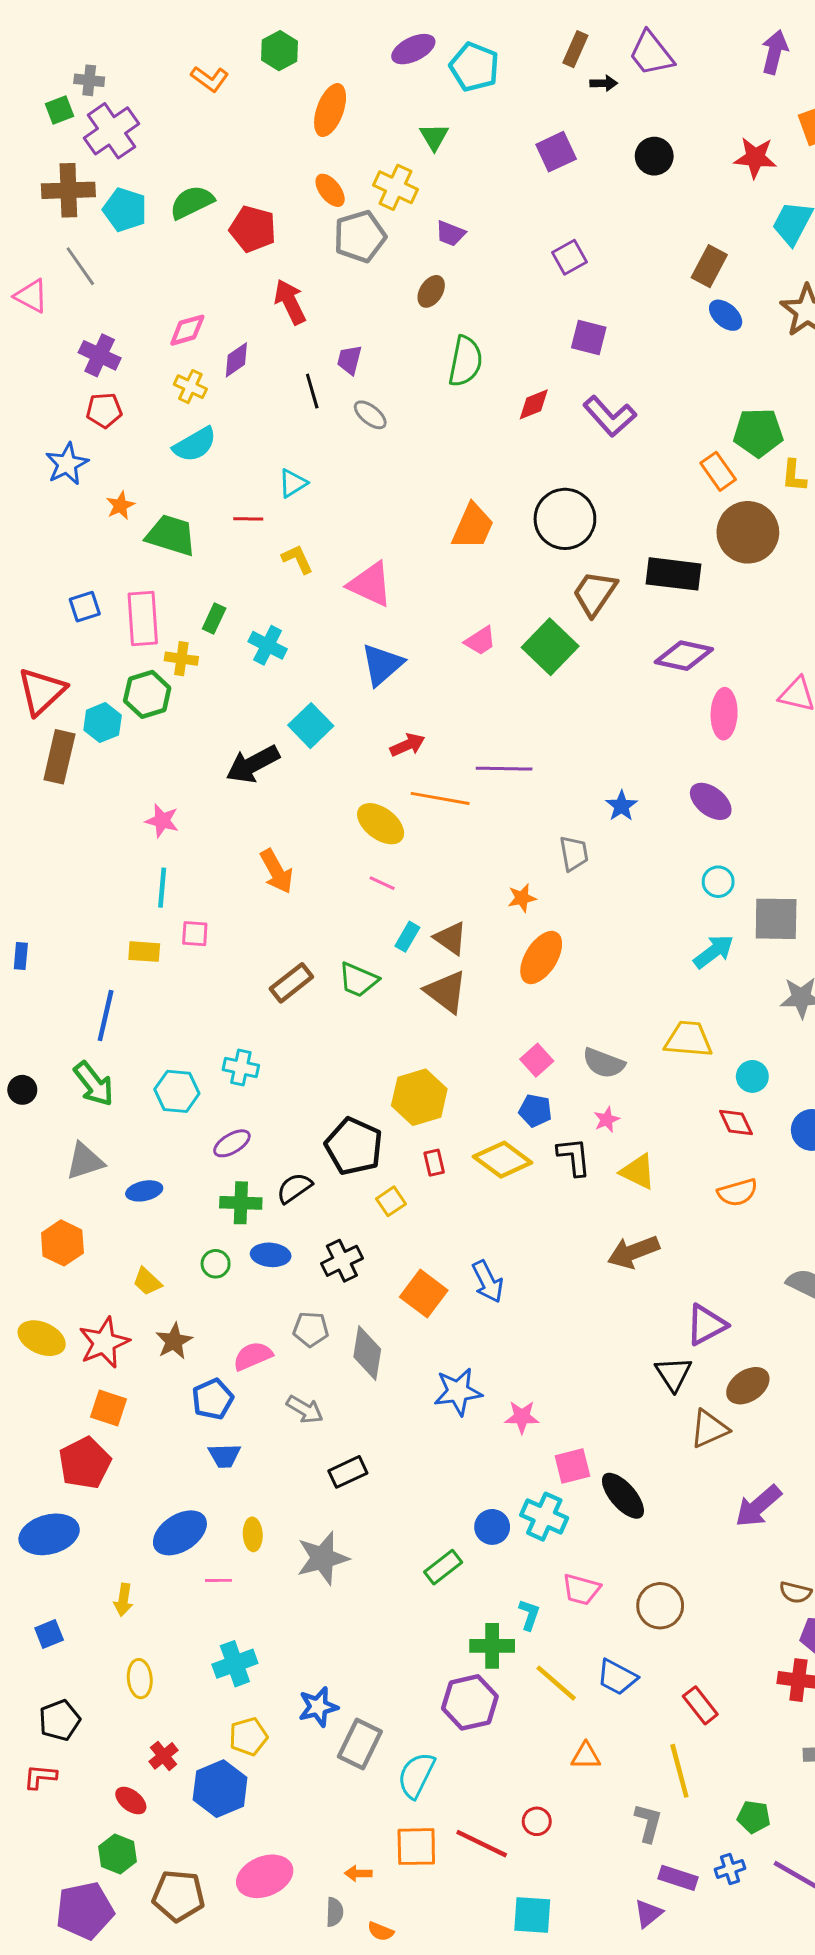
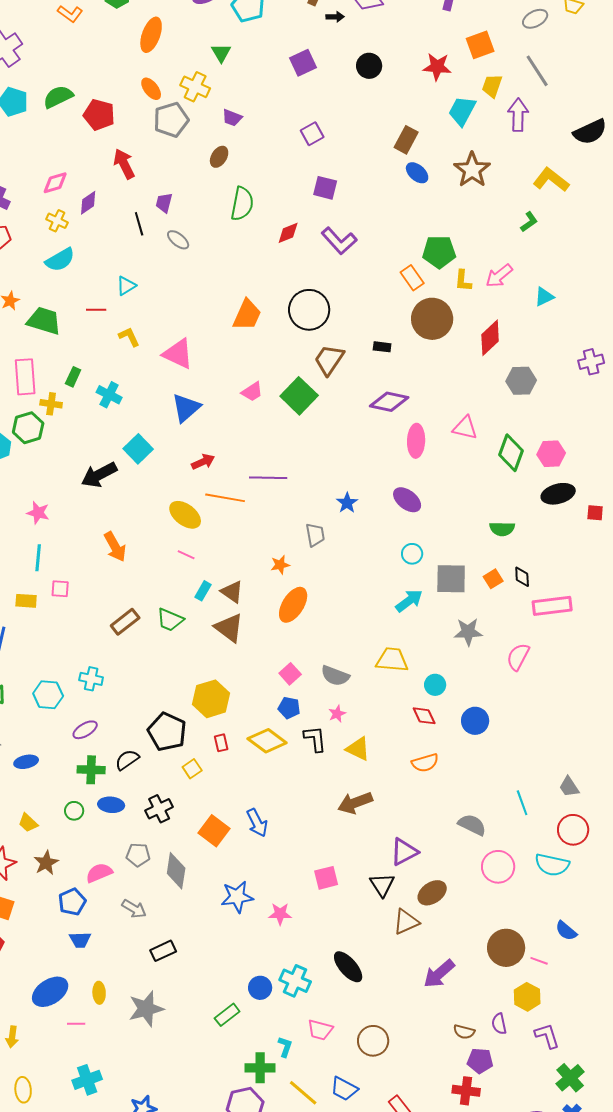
black rectangle: (674, 574) -> (382, 347), size x0.5
pink square: (572, 1466) -> (326, 878), moved

